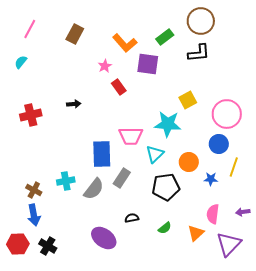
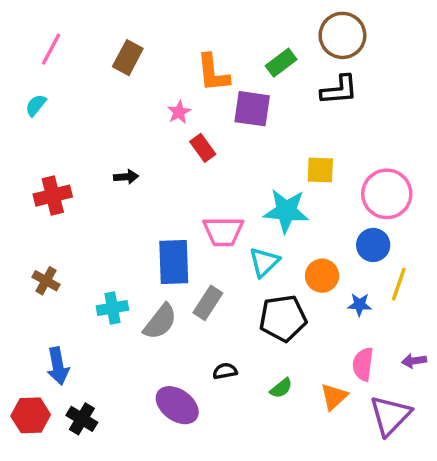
orange L-shape: (125, 43) -> (213, 73), turned 35
yellow square: (188, 100) -> (320, 170), turned 30
brown cross: (34, 190) -> (46, 281), moved

